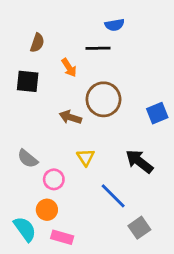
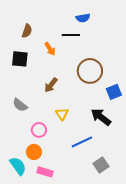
brown circle: (103, 99) -> (90, 71), moved
blue square: (157, 113) -> (114, 92), moved
brown arrow: (70, 117) -> (51, 85), turned -70
gray semicircle: (28, 159) -> (20, 105), moved
blue line: (113, 196) -> (82, 142), turned -70

